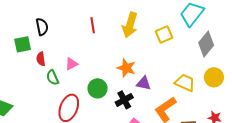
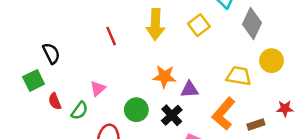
red semicircle: (41, 59) -> (55, 101), moved
green semicircle: (53, 78) -> (79, 111), turned -105

